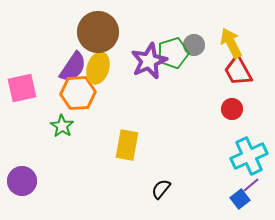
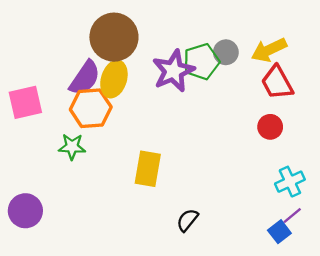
yellow arrow: (231, 43) -> (269, 50), turned -88
green star: (62, 126) -> (72, 147), turned -30
cyan cross: (249, 156) -> (290, 182), size x0.7

